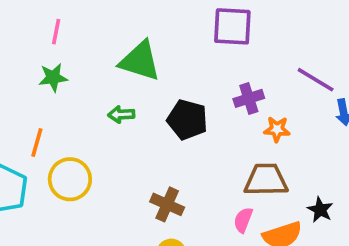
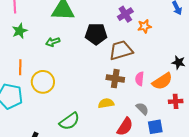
green arrow: (121, 114) -> (53, 42), moved
brown trapezoid: (266, 180) -> (121, 50), moved
brown cross: (167, 204) -> (115, 79), moved

